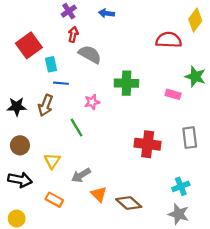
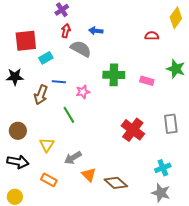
blue arrow: (106, 13) -> (96, 31), moved
red semicircle: (169, 40) -> (152, 36), size x0.6
red square: (29, 45) -> (26, 41), turned 30
cyan rectangle: (51, 64) -> (46, 58), turned 72
blue line: (61, 83) -> (59, 82), moved
pink rectangle: (173, 94) -> (147, 81), moved
black star: (17, 107) -> (15, 77), moved
red cross: (148, 144) -> (133, 130), turned 30

